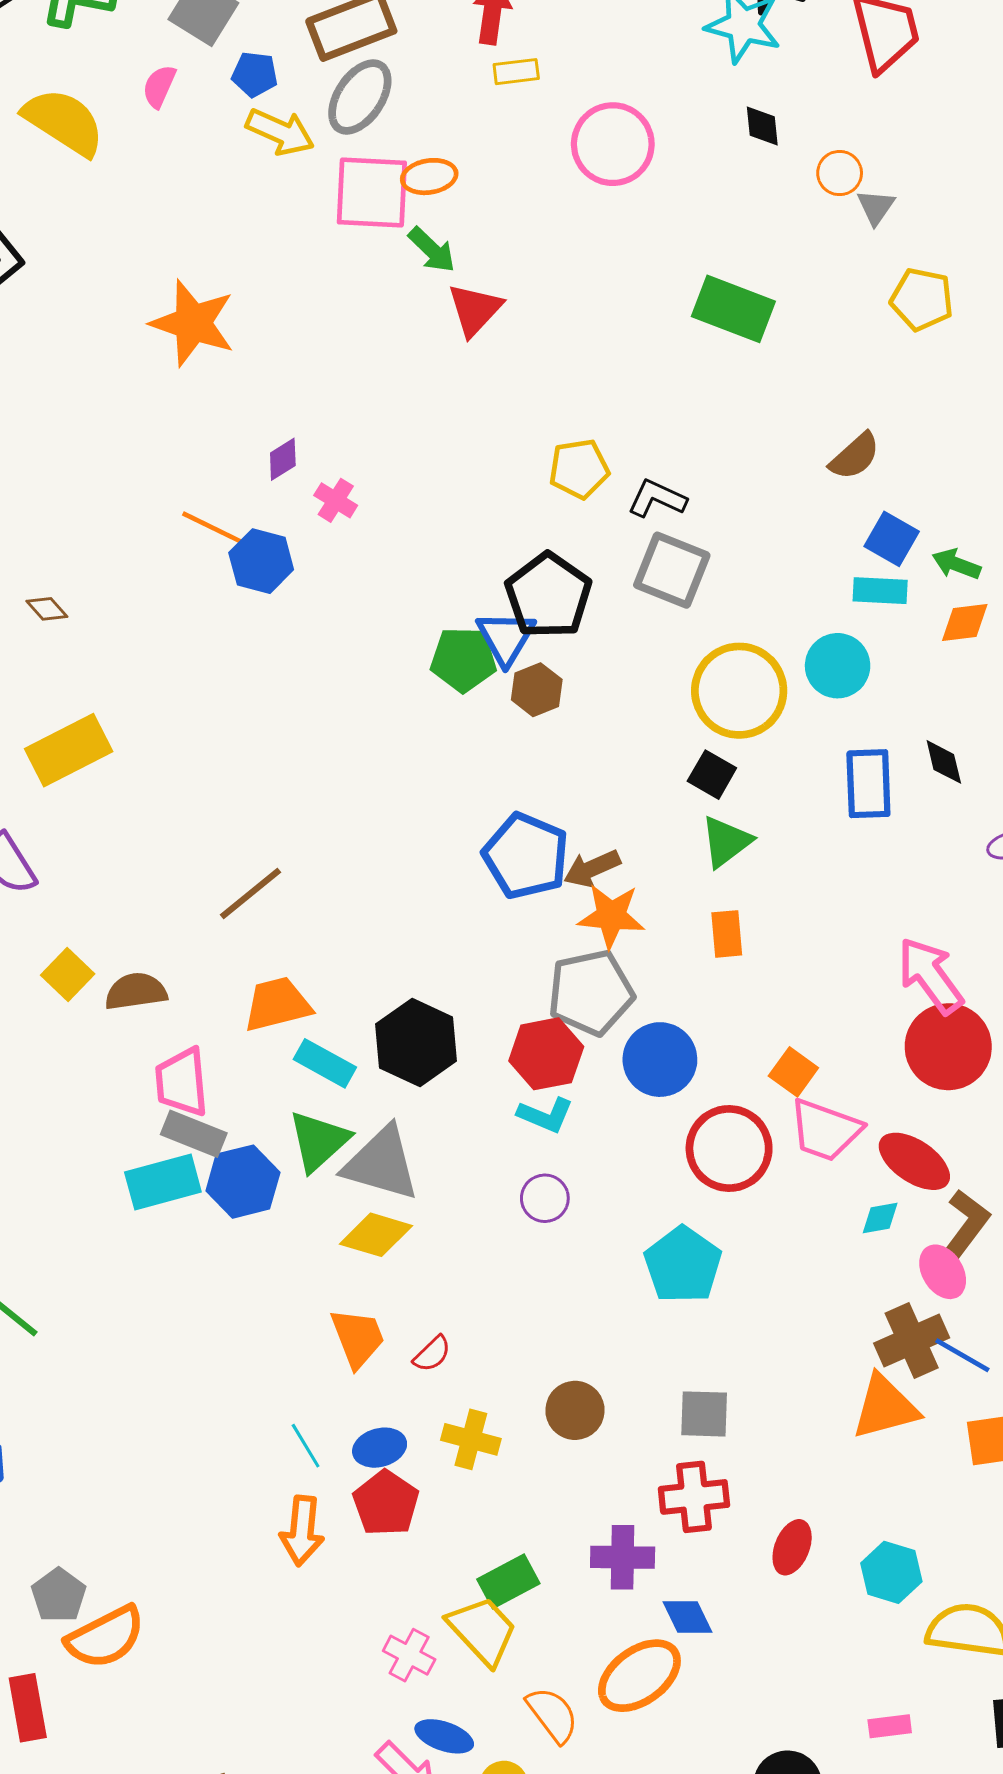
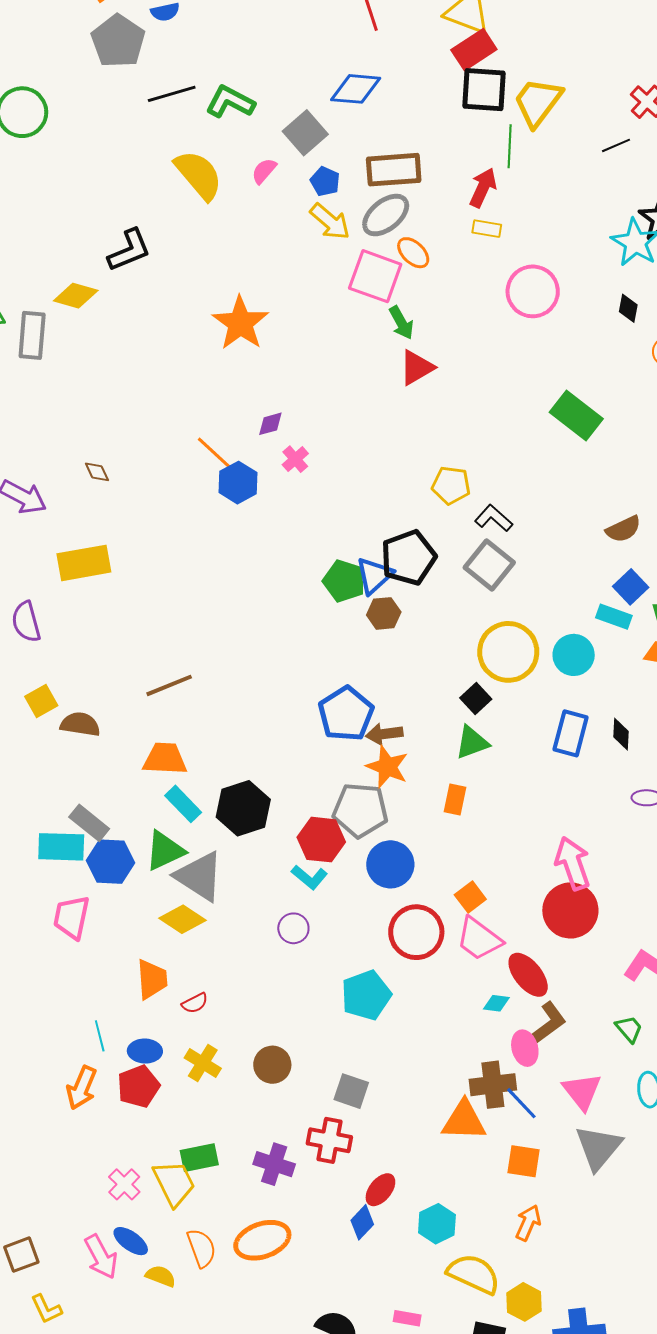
orange ellipse: (429, 177) -> (413, 253), moved, turned 36
pink trapezoid: (182, 1082) -> (72, 917), moved
blue diamond: (688, 1617) -> (362, 1222), moved, turned 52

